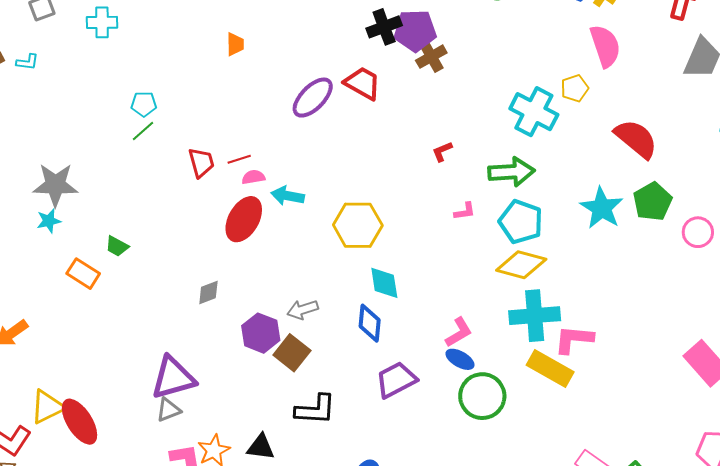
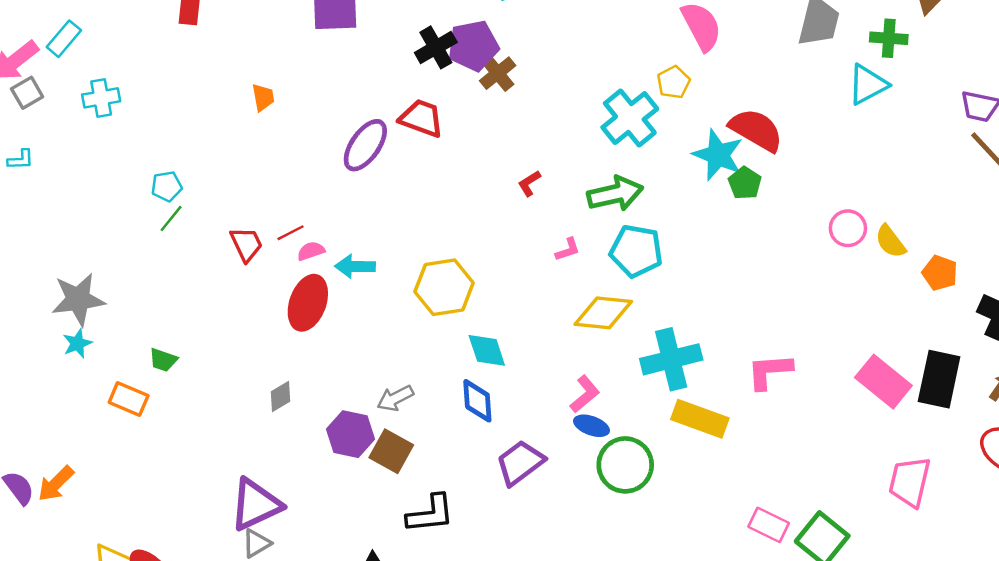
cyan cross: (534, 112) -> (630, 118), turned 33
green pentagon: (653, 202) -> (745, 183), moved, size x0.7
cyan star: (602, 208) -> (718, 155), moved
yellow diamond: (521, 265) -> (603, 313), moved
pink L-shape: (574, 339) -> (770, 371), moved

